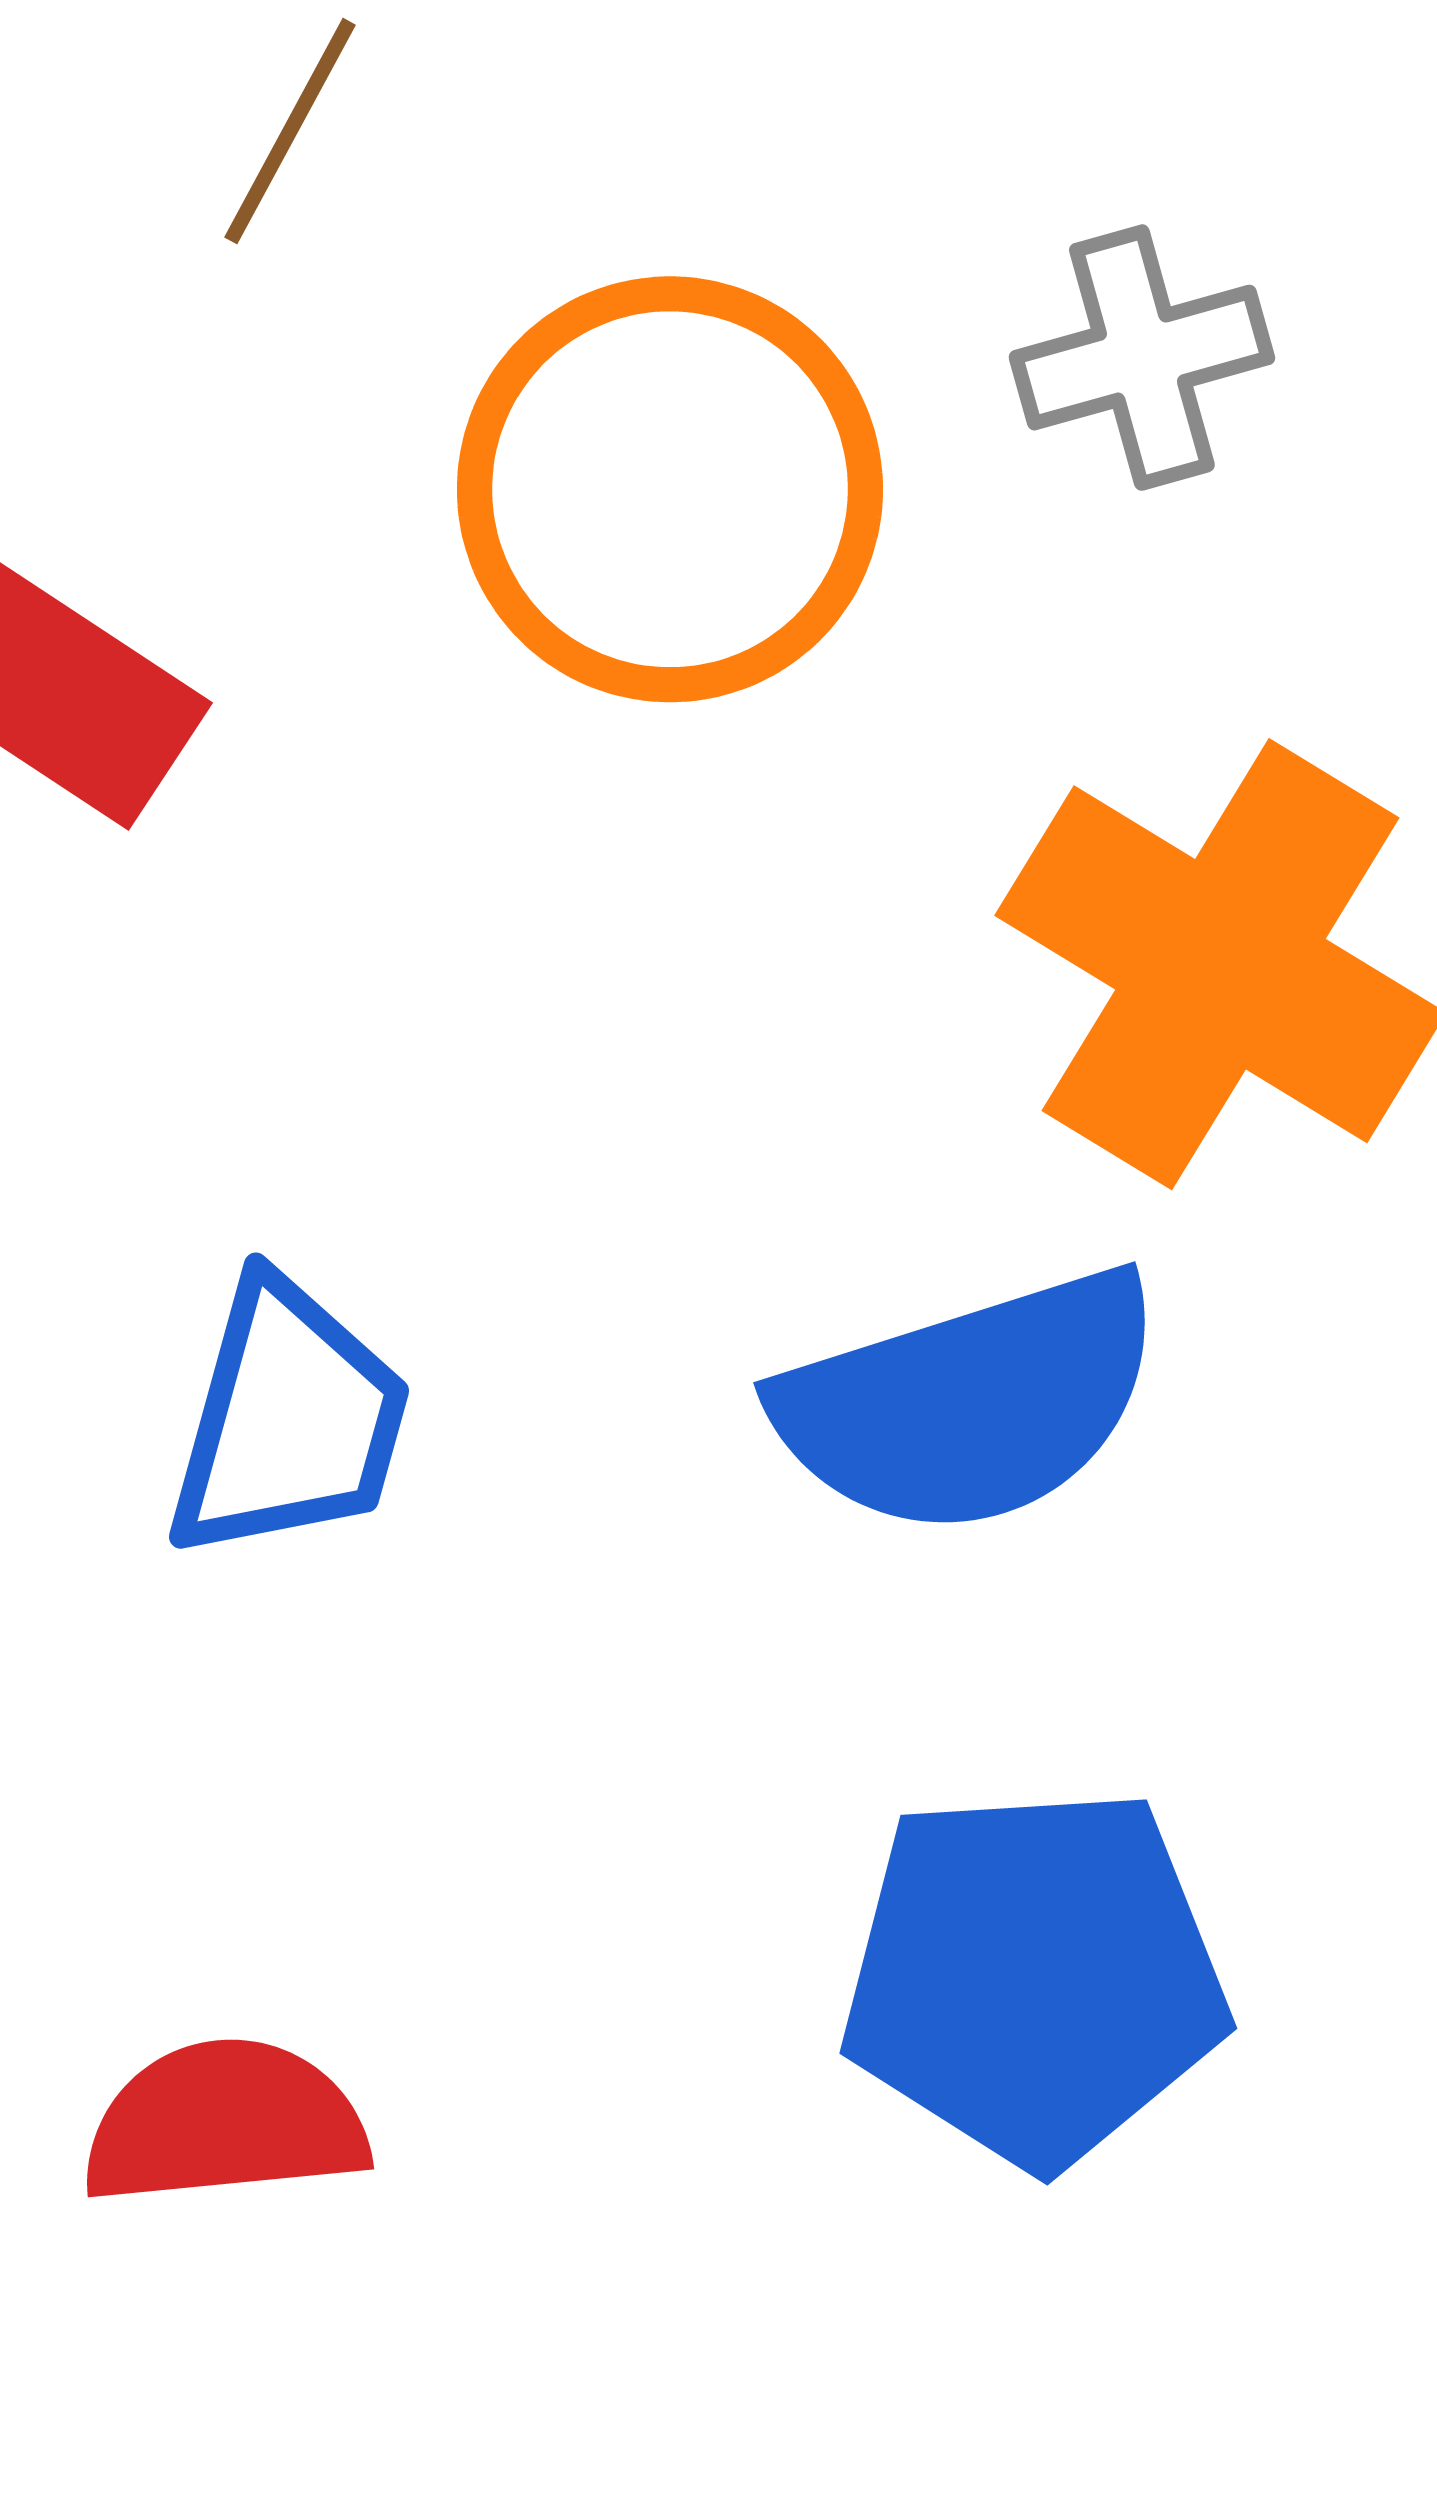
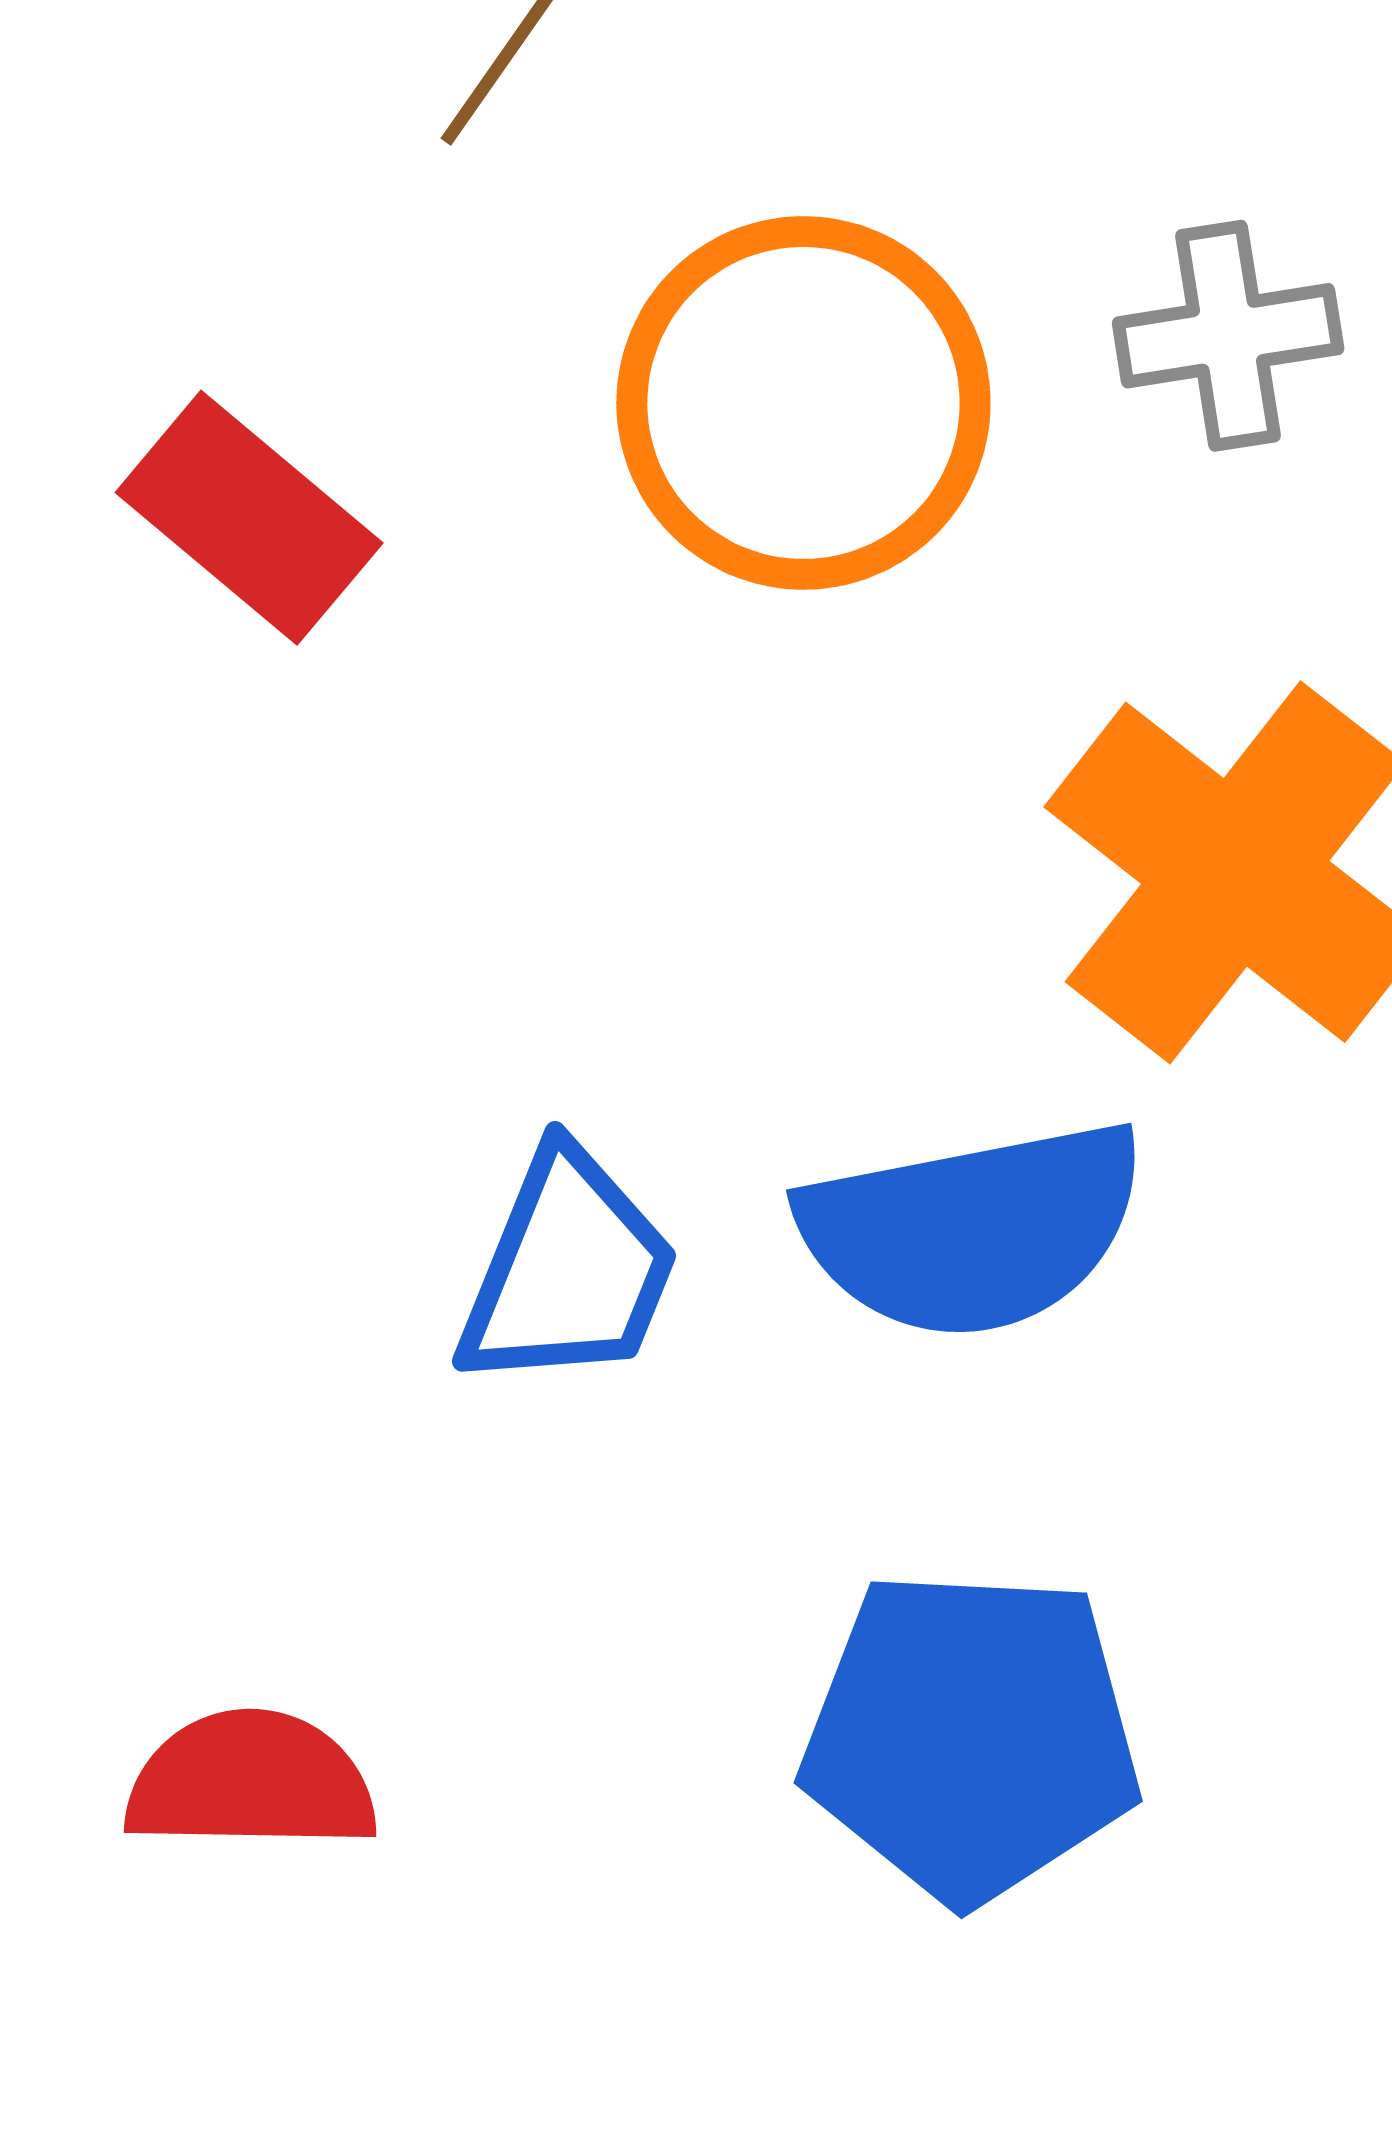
blue trapezoid: (289, 1420) -> (568, 1270), moved

